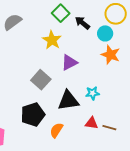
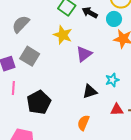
gray square: (41, 80) -> (30, 56), moved
black triangle: (68, 100) -> (90, 91), size x0.7
black pentagon: (33, 115) -> (39, 102), moved

